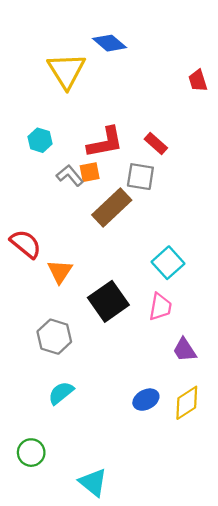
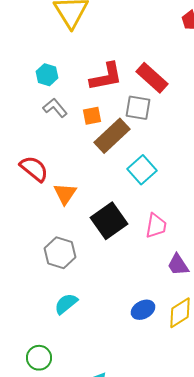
red rectangle: (156, 143) -> (152, 78), size x1.5
orange square: (90, 172) -> (92, 116), moved
gray L-shape: (70, 175) -> (55, 108), moved
cyan square: (168, 263) -> (142, 170), moved

